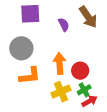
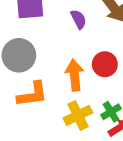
red circle: (80, 71) -> (105, 64), moved

